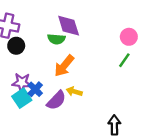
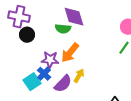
purple star: (22, 83) -> (50, 60), moved
yellow arrow: (74, 91) -> (79, 76), turned 104

